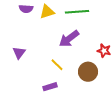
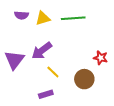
purple arrow: (69, 39) -> (42, 51), moved
purple triangle: (19, 53) -> (14, 60), size x1.5

